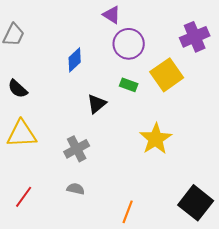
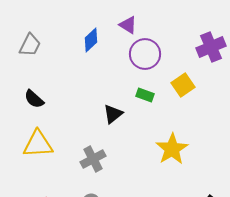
blue diamond: (75, 60) -> (91, 40), moved
yellow square: (167, 75) -> (183, 85), size x0.7

